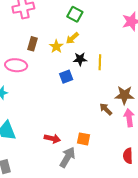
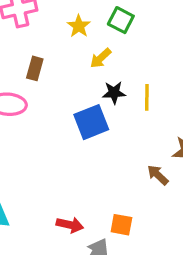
green square: (75, 14) -> (121, 20), moved
yellow star: (56, 46) -> (79, 26), moved
blue square: (66, 77) -> (91, 122), size x1.5

